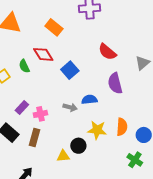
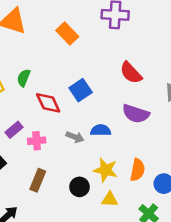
red diamond: (43, 54) -> (48, 103), moved
green semicircle: (24, 66) -> (24, 78), turned 40
purple semicircle: (115, 83) -> (136, 114), turned -65
brown rectangle: (35, 138) -> (38, 180), moved
yellow triangle: (63, 156) -> (110, 199), moved

